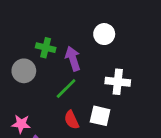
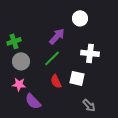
green cross: (46, 48) -> (14, 41), moved, turned -32
purple arrow: (73, 59) -> (57, 36), turned 60
gray circle: (24, 71) -> (21, 61), moved

